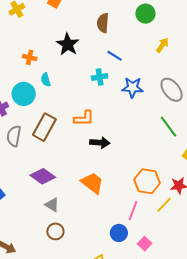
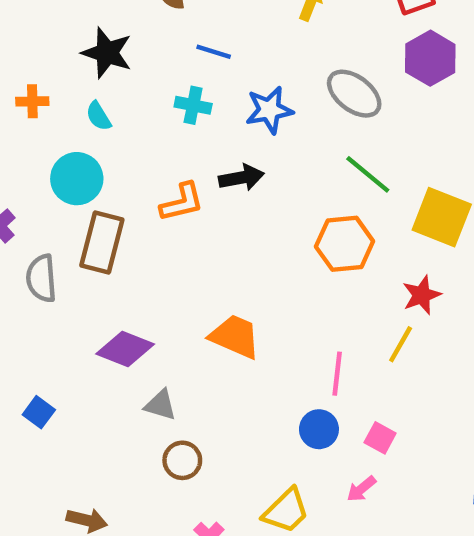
cyan cross: (100, 77) -> (193, 105), turned 35
cyan semicircle: (46, 80) -> (99, 116), moved
cyan circle: (24, 94) -> (77, 179), moved
black arrow: (100, 143) -> (241, 178), moved
orange hexagon: (147, 181) -> (345, 244), moved

